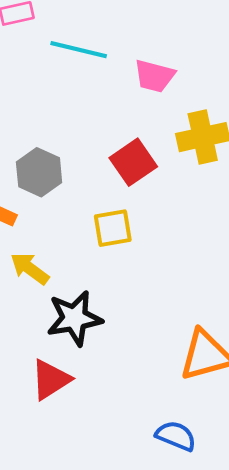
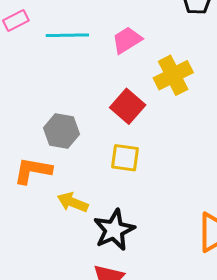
pink trapezoid: (154, 76) -> (127, 40), turned 148
yellow square: (113, 228) -> (125, 158), turned 32

